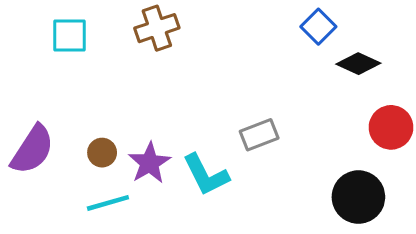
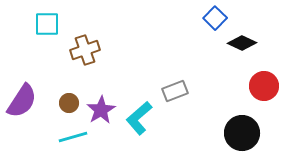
brown cross: (157, 28) -> (85, 50), moved
cyan L-shape: (206, 175) -> (139, 118), turned 76

